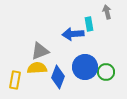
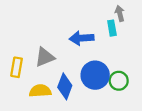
cyan rectangle: (89, 24) -> (112, 28), moved
yellow semicircle: (37, 68) -> (40, 91), moved
yellow rectangle: (15, 80) -> (17, 67), moved

